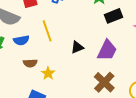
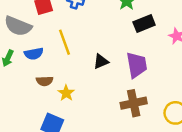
purple trapezoid: (107, 50) -> (137, 65), turned -35
brown cross: (104, 82) -> (134, 103), turned 35

